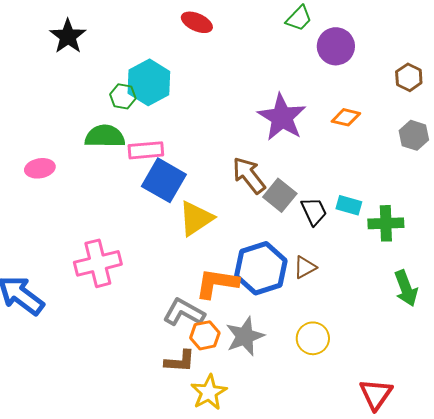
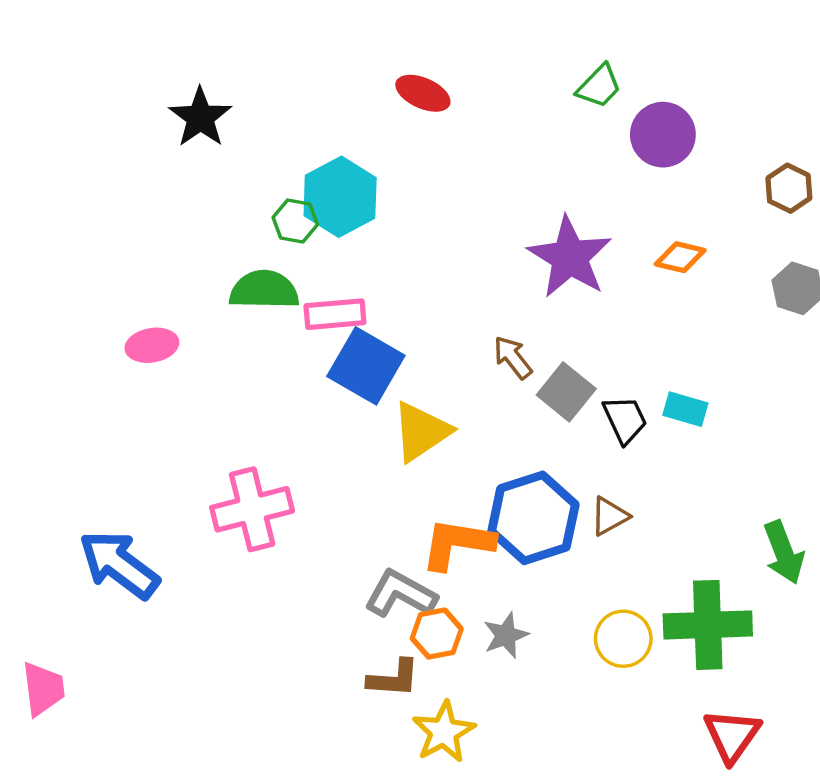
brown arrow: (249, 175) -> (513, 357), size x0.7
green cross: (386, 223) -> (708, 625), moved, size x1.4
gray star: (245, 336) -> (506, 635), size x0.7

